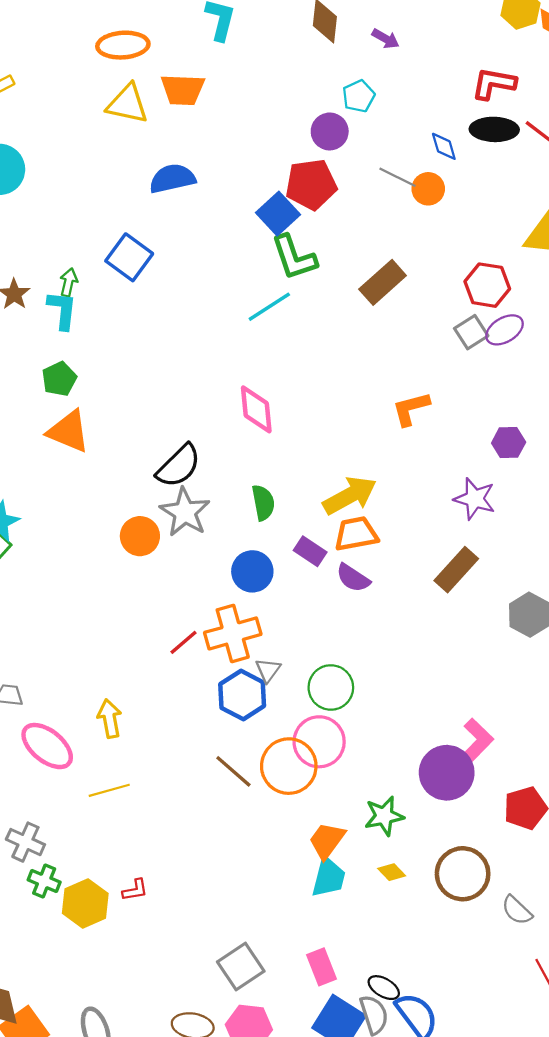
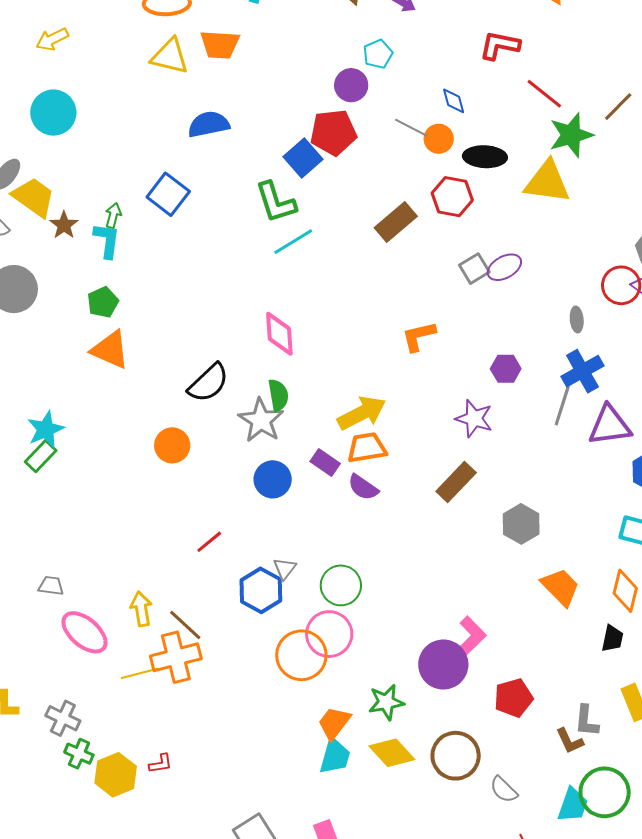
black ellipse: (494, 129) -> (485, 157), moved
green L-shape: (294, 257) -> (276, 202), moved
red hexagon: (487, 285) -> (452, 197), moved
green semicircle: (263, 503) -> (278, 395), moved
gray star: (185, 512) -> (261, 420), moved
orange cross: (233, 633) -> (176, 657), moved
brown line: (233, 771) -> (185, 625), moved
yellow diamond: (392, 872) -> (392, 753), size x1.8

